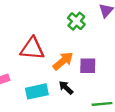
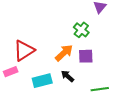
green cross: (76, 21) -> (81, 30), moved
red triangle: (32, 49) -> (24, 50), moved, turned -35

